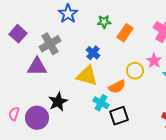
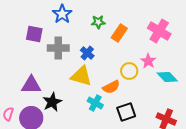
purple square: (18, 34) -> (34, 34), moved, turned -30
gray cross: (50, 44) -> (58, 48), moved, turned 30
purple triangle: (37, 67) -> (31, 85), moved
black square: (119, 116) -> (126, 112), moved

